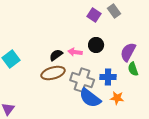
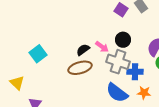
pink arrow: (75, 52) -> (102, 47), turned -152
gray cross: (82, 80) -> (118, 62), moved

